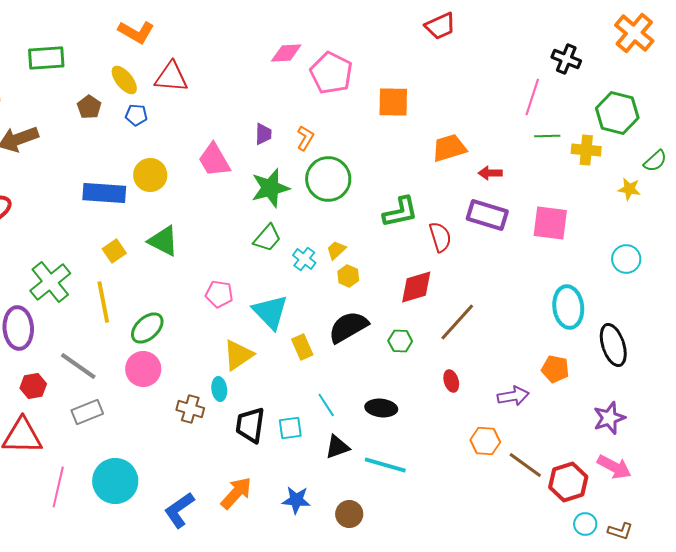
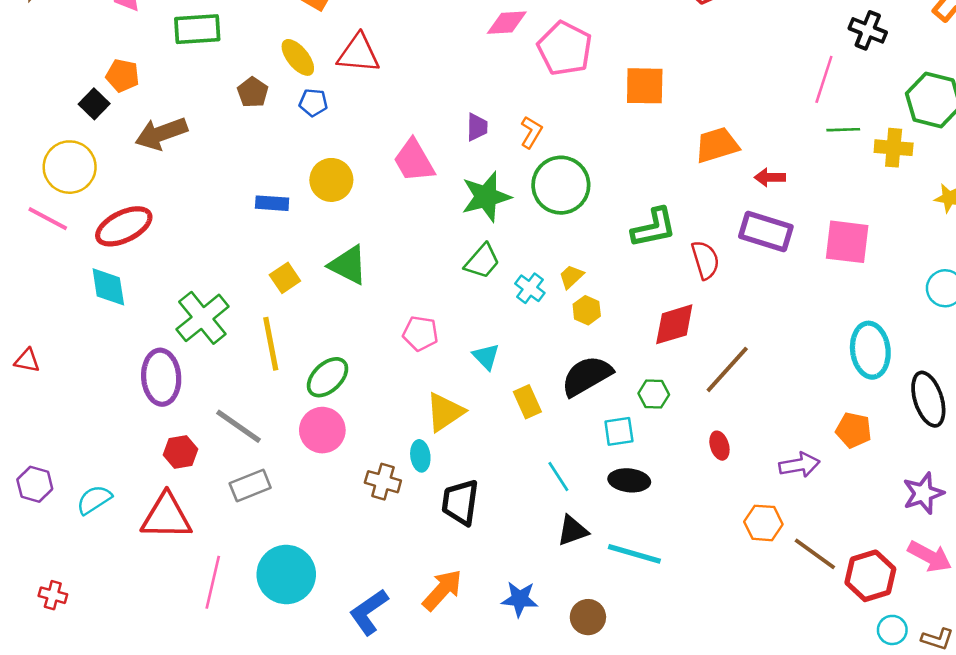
blue rectangle: (104, 193) -> (272, 203), size x0.6
cyan triangle: (270, 312) -> (486, 357), size x0.6
cyan square: (290, 428) -> (619, 431), moved

